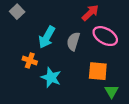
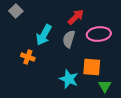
red arrow: (90, 13) -> (76, 17), moved
pink ellipse: (105, 36) -> (99, 34), turned -35
cyan star: (51, 78) -> (69, 79), moved

